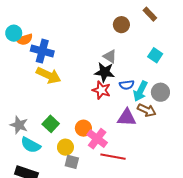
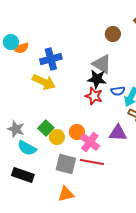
blue cross: (42, 51) -> (51, 59), moved, turned -30
gray triangle: (110, 56) -> (102, 64), size x1.5
purple triangle: (127, 118) -> (118, 133), moved
yellow circle: (65, 147) -> (57, 137), moved
red line: (113, 157) -> (92, 162), moved
gray square: (72, 162) -> (66, 164), size x1.5

